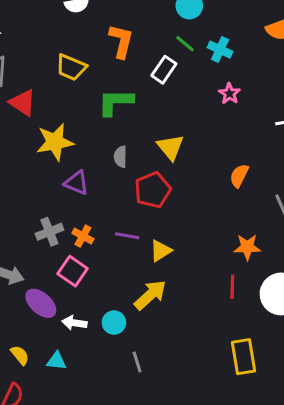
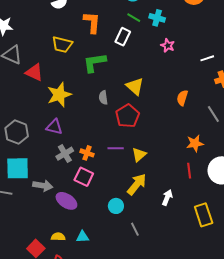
purple triangle: (76, 183) -> (54, 127), moved
white arrow: (74, 323) -> (167, 198), moved, turned 112
yellow semicircle: (20, 355) -> (58, 237), turned -40

